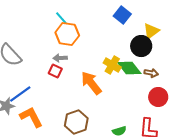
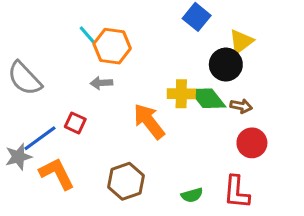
cyan line: (61, 18) -> (88, 35), moved
yellow cross: (112, 65) -> (181, 94), turned -30
red square: (55, 71) -> (75, 123), moved

